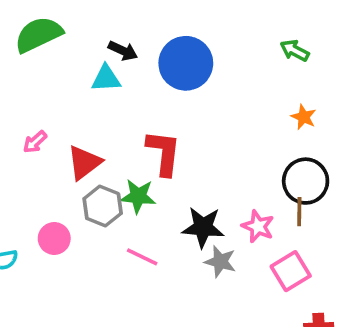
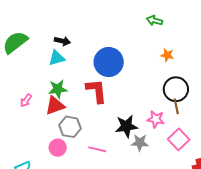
blue circle: (186, 63) -> (109, 62), moved
red triangle: (84, 162) -> (55, 106), turned 30
green star: (138, 196) -> (58, 89), moved
pink circle: (54, 238) -> (58, 148), moved

